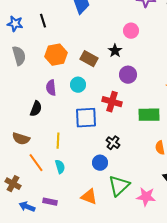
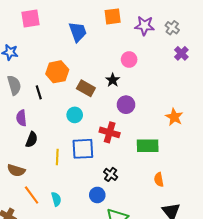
black line: (43, 21) -> (39, 92), moved
orange hexagon: (56, 55) -> (57, 72), moved
purple semicircle: (51, 88) -> (21, 118), moved
yellow line: (58, 141) -> (57, 157), moved

